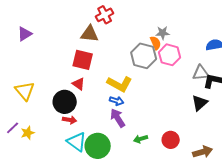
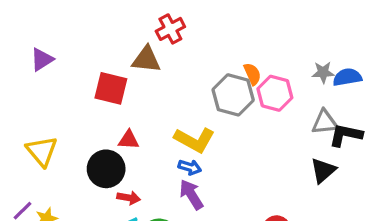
gray star: (163, 33) -> (323, 72), moved
red square: (83, 60) -> (111, 88), moved
red triangle: (79, 84) -> (129, 140), turned -32
red arrow: (70, 120) -> (129, 198), moved

